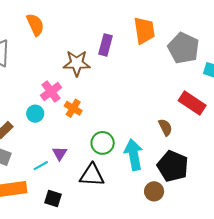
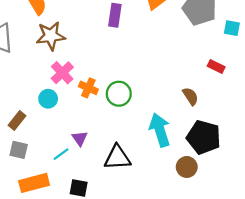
brown star: (77, 63) -> (51, 36), moved
red rectangle: (192, 103) -> (216, 66), size x0.6
green circle: (103, 143) -> (119, 94), moved

